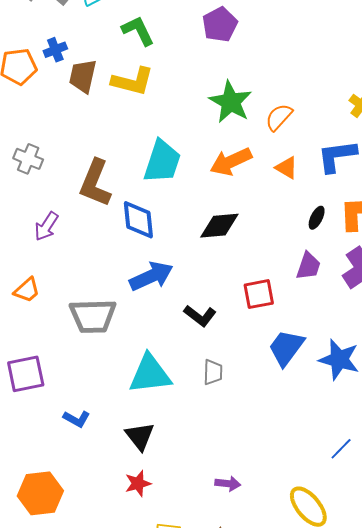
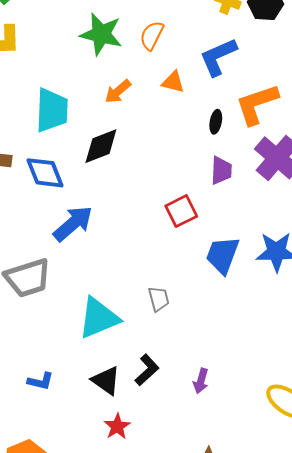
orange arrow: (231, 162) -> (118, 91), size x0.7
black diamond: (219, 226) -> (101, 146), moved
black L-shape: (200, 316) -> (147, 370), moved, turned -64
purple arrow: (228, 484) -> (201, 381), moved, turned 115

